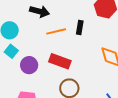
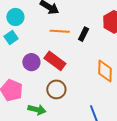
purple circle: (29, 65) -> (31, 62), moved

